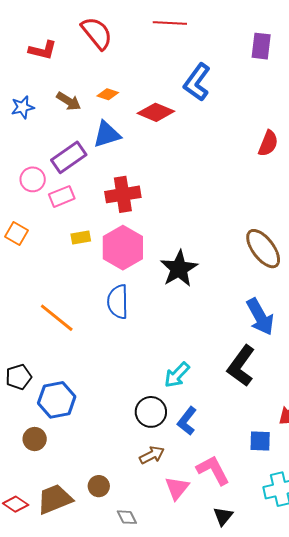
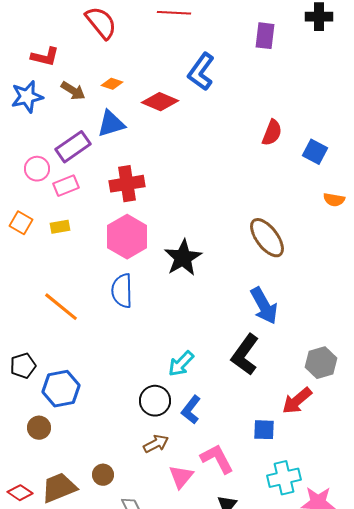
red L-shape: (43, 50) -> (45, 57), moved
blue star: (23, 107) -> (27, 97), size x1.4
yellow rectangle: (81, 238) -> (60, 227), moved

